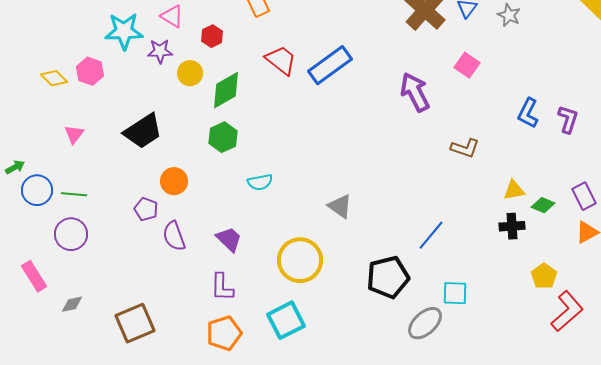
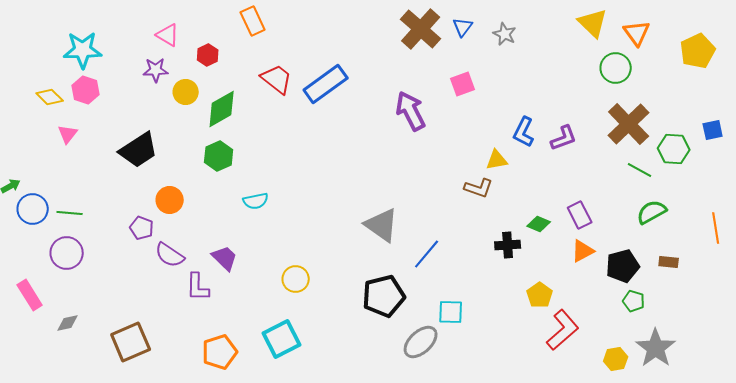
cyan star: (124, 31) -> (83, 50), moved
pink square: (467, 65) -> (463, 84), turned 35
purple L-shape: (568, 119) -> (564, 138), turned 52
pink triangle: (74, 134) -> (68, 134), moved
brown L-shape: (465, 148) -> (479, 188), moved
yellow triangle: (514, 190) -> (497, 160), moved
gray triangle: (340, 206) -> (382, 225), moved, size x1.4
purple semicircle: (174, 236) -> (170, 255), turned -36
yellow circle: (300, 260) -> (296, 279), size x0.6
purple L-shape: (222, 287) -> (198, 287), moved

